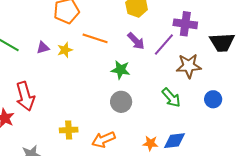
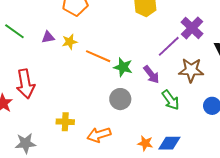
purple cross: (185, 24) -> (192, 28), turned 30
orange line: (95, 38) -> (98, 56), moved
purple arrow: (136, 41) -> (151, 75), moved

